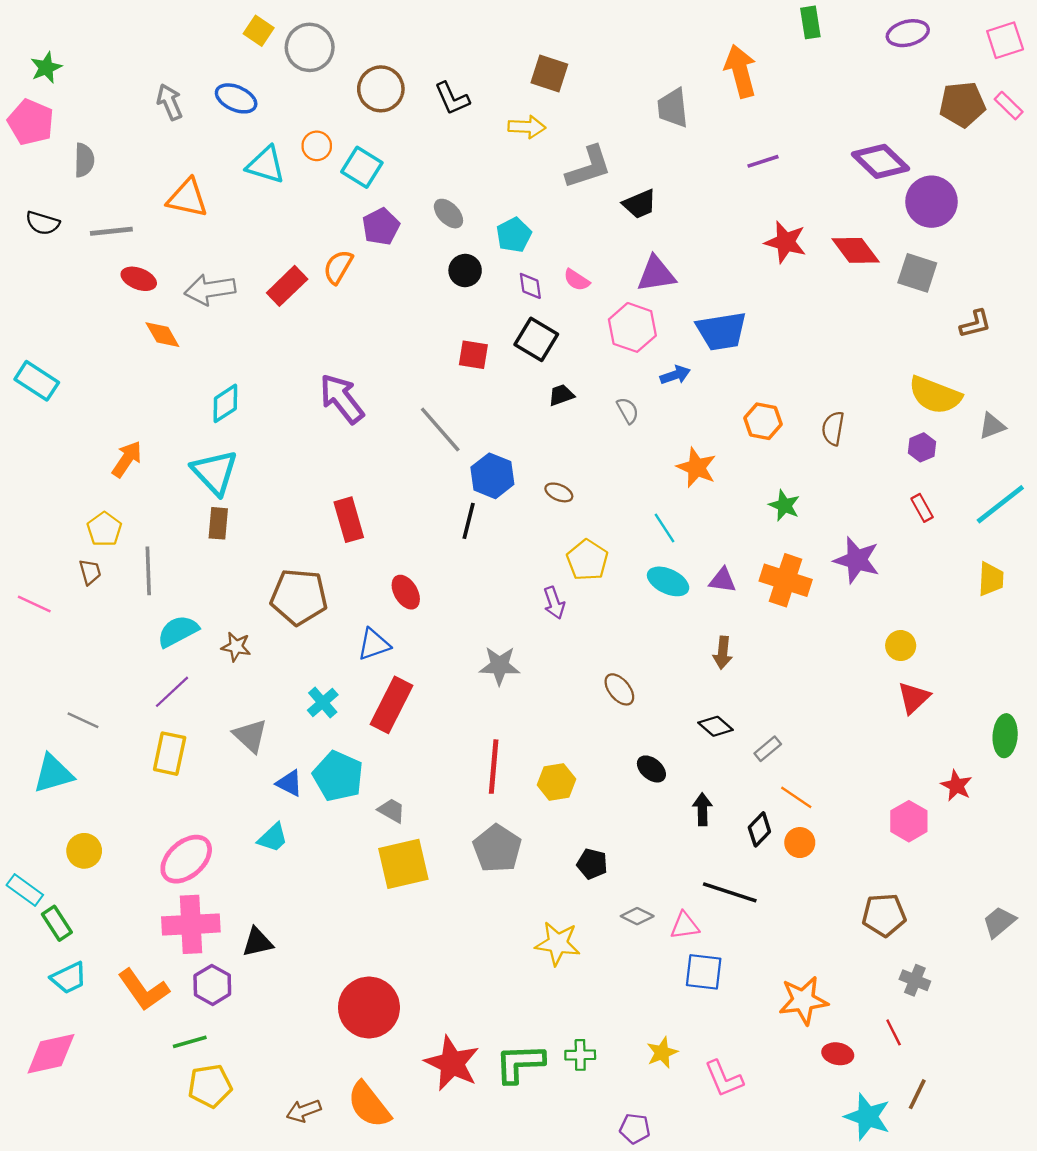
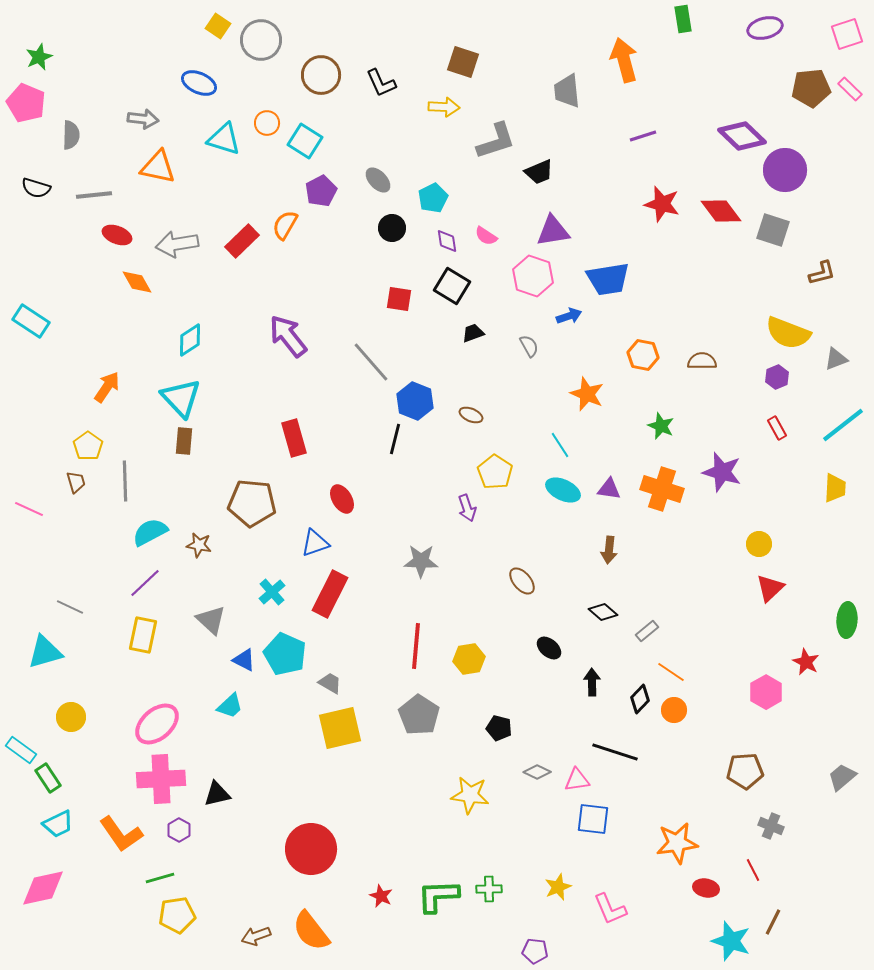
gray arrow: (170, 102) -> (143, 119), moved, turned 120
brown semicircle: (833, 428) -> (702, 361), turned 80
purple hexagon: (212, 985) -> (179, 830), size x0.7
red star: (452, 1063) -> (381, 896), size x0.5

